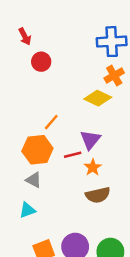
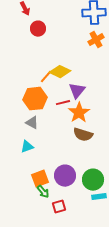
yellow diamond: (98, 98) -> (60, 72), moved
orange star: (93, 167) -> (79, 113), size x1.5
brown semicircle: (98, 195) -> (83, 135), turned 30

